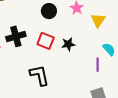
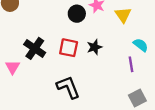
black circle: (49, 11) -> (77, 14), moved
black cross: (16, 36) -> (35, 48), turned -30

